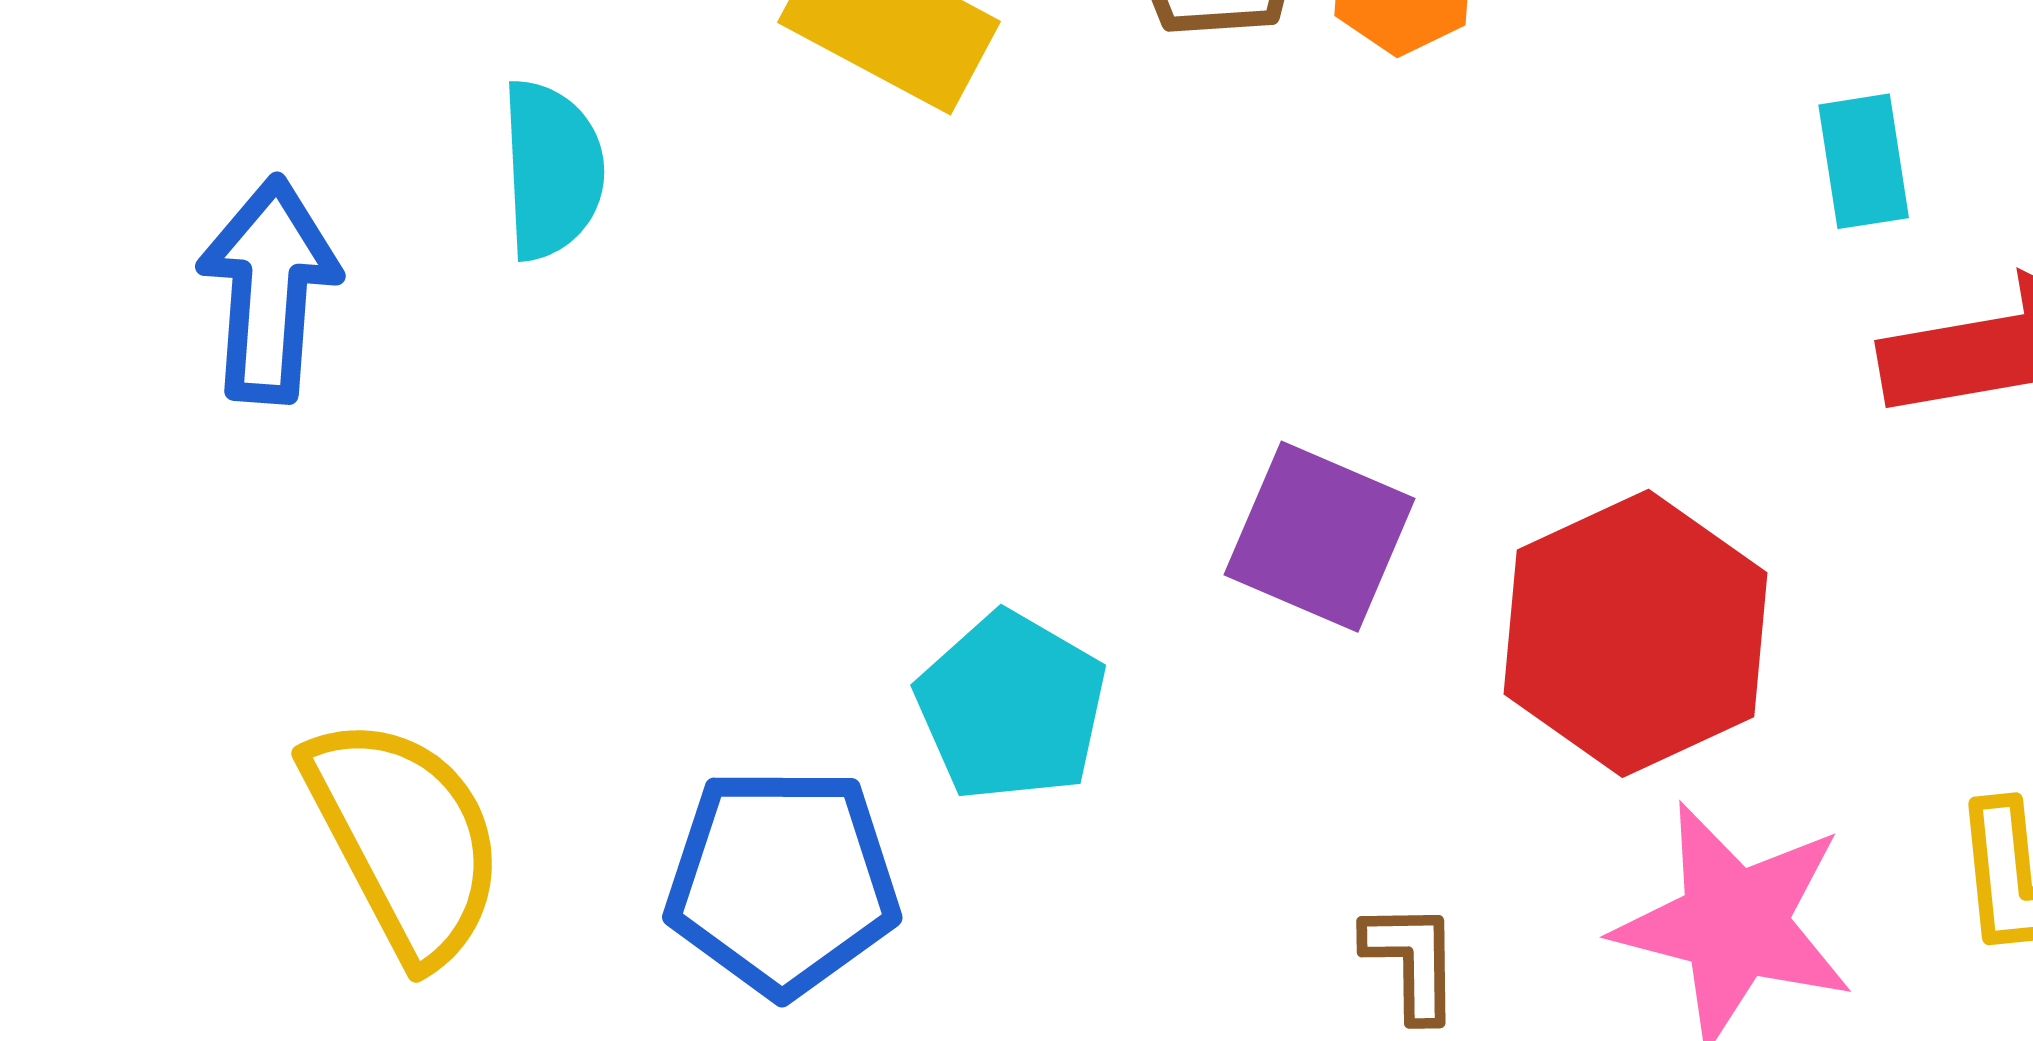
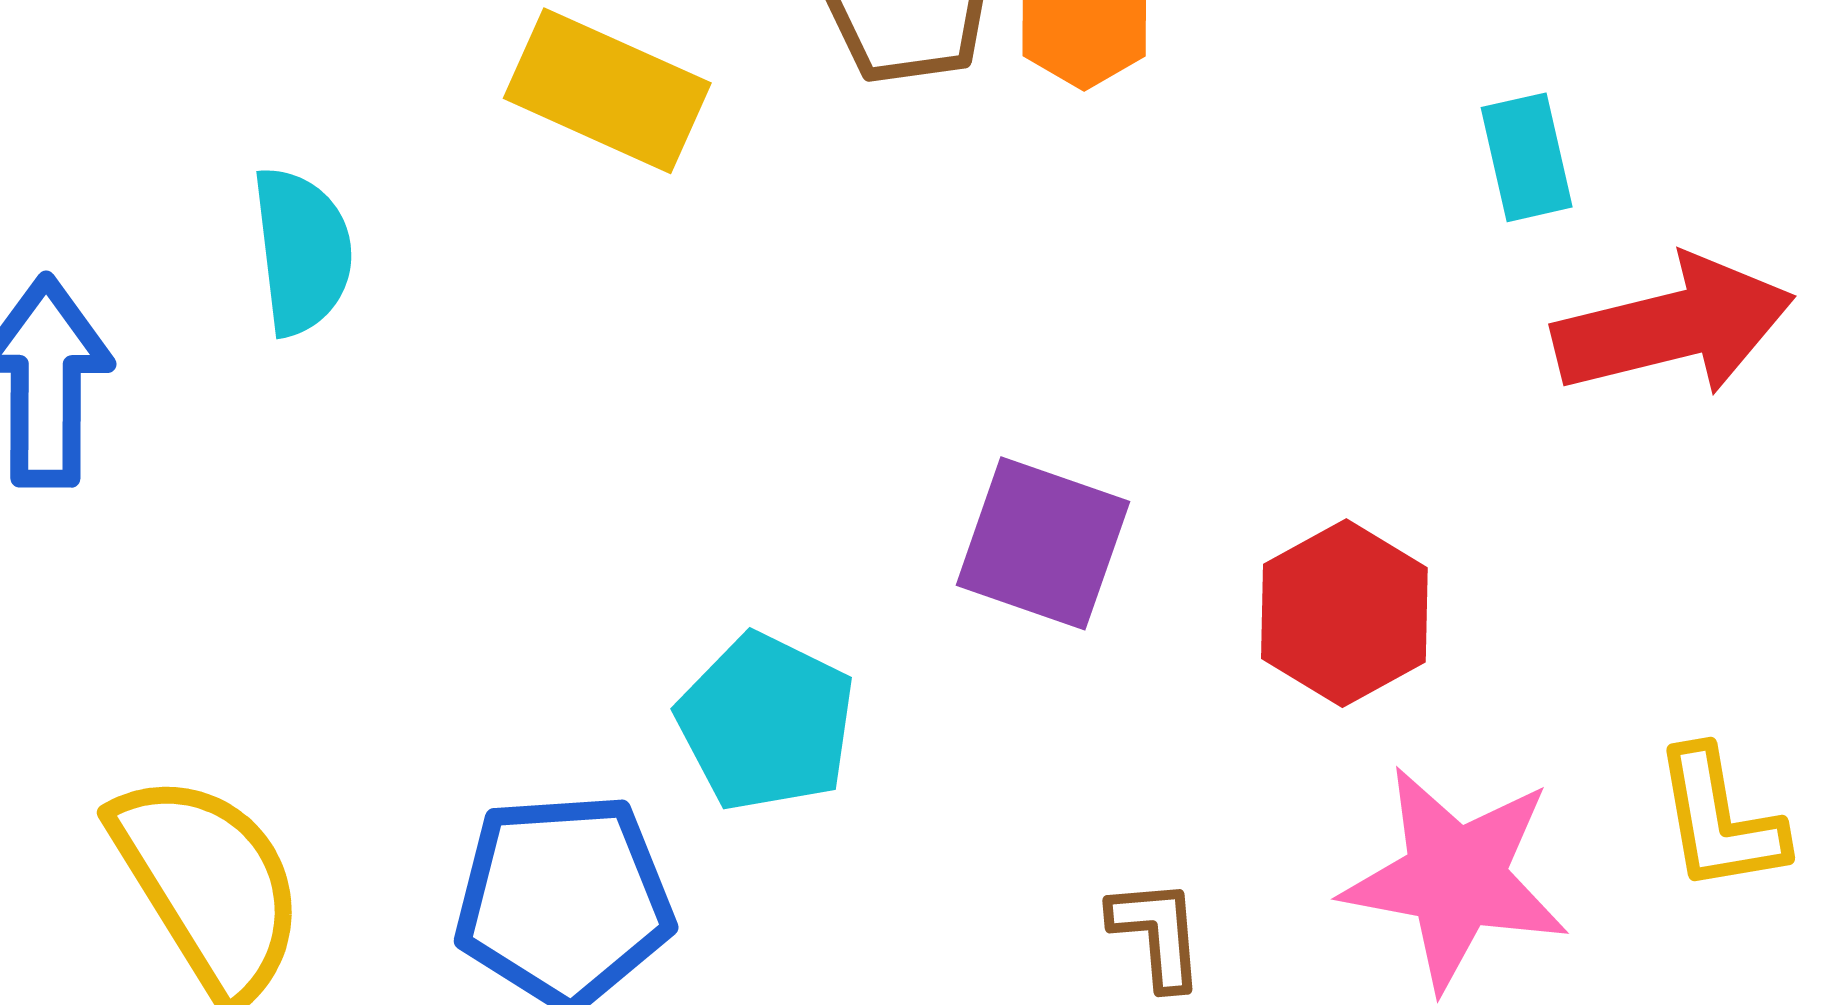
red hexagon: (1635, 633) -> (1344, 613), size x0.7

